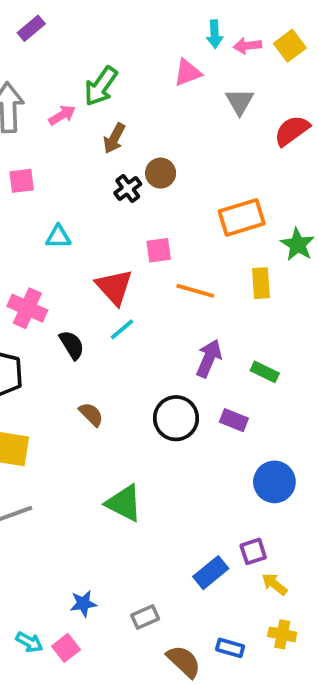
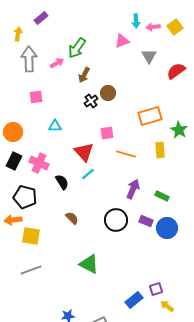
blue circle: (274, 482) -> (167, 228), moved

